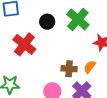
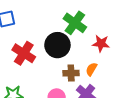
black circle: (47, 22) -> (57, 45), moved, size x1.6

